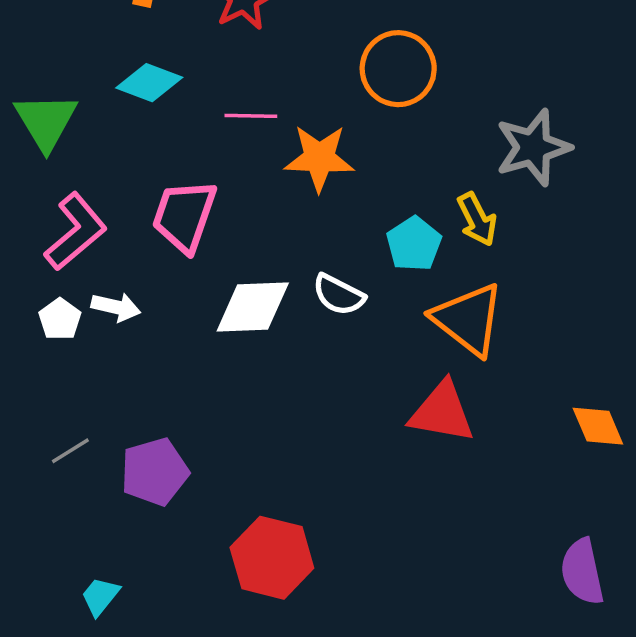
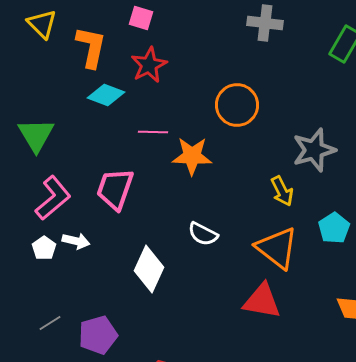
cyan diamond: (149, 83) -> (106, 95), moved
cyan pentagon: (414, 244) -> (334, 228), moved
white diamond: (253, 307) -> (149, 269), moved, turned -63

